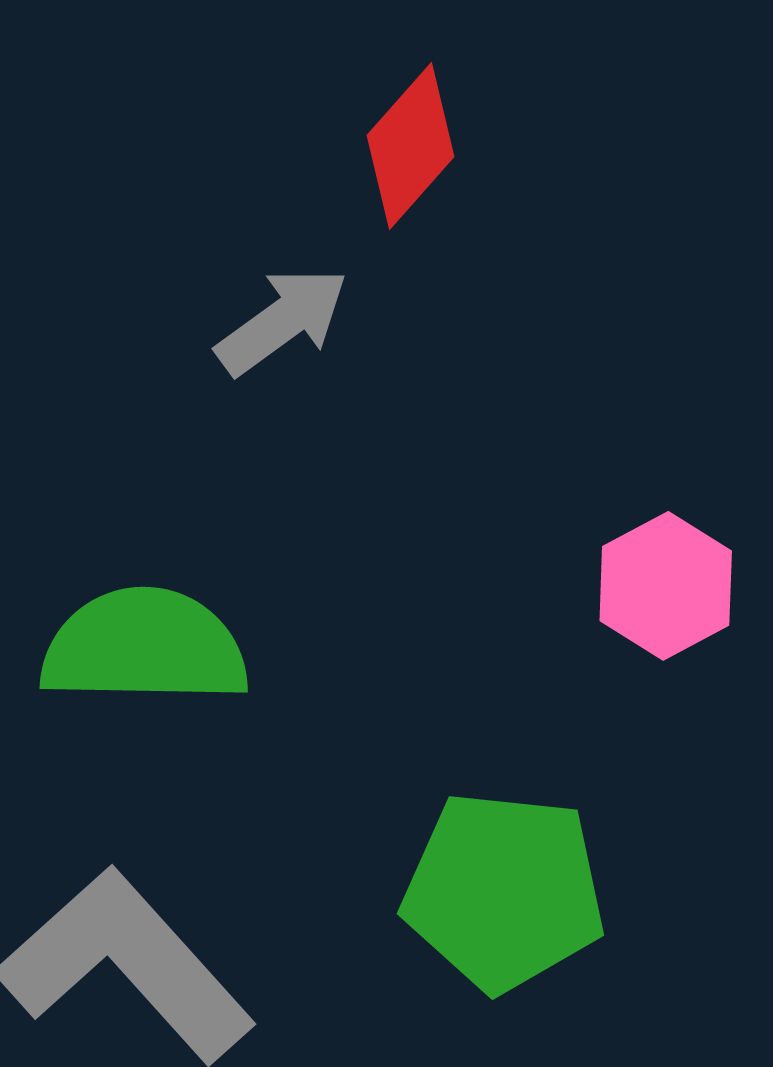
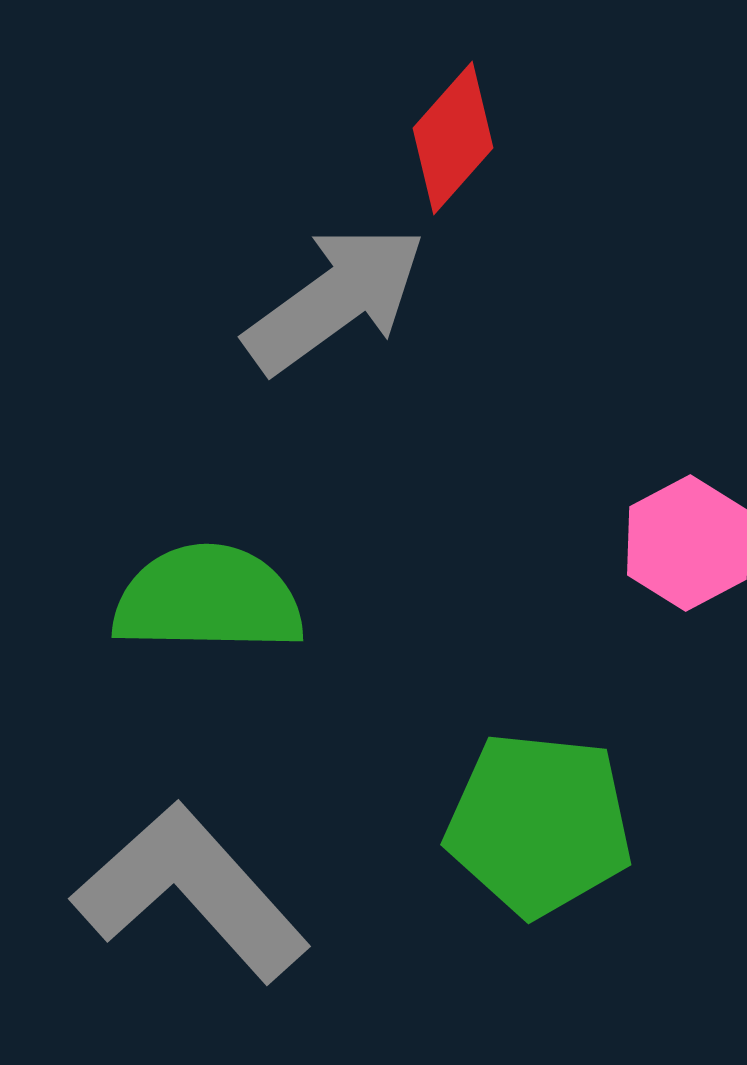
gray arrow: (282, 321) -> (335, 299), size x1.5

